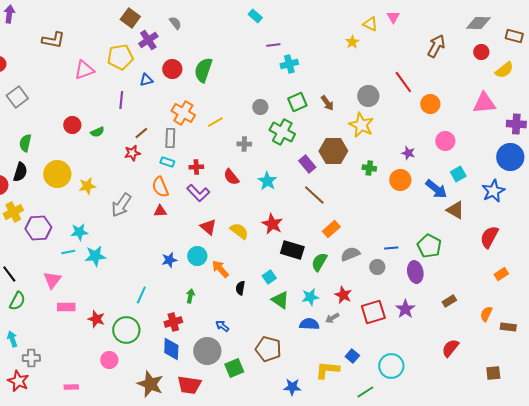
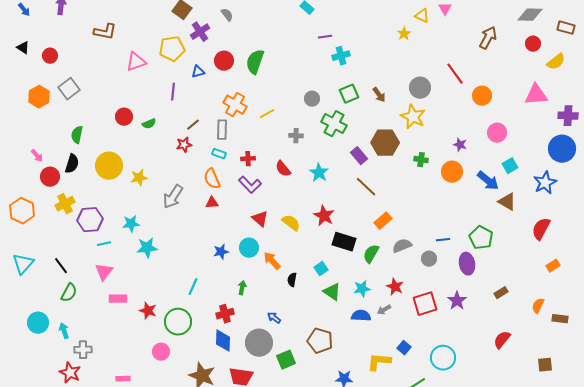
cyan line: (68, 252) -> (104, 244), moved

